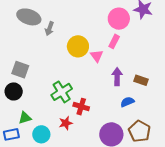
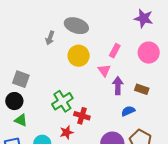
gray ellipse: (29, 17) -> (76, 26), moved
pink circle: (119, 19) -> (149, 53), moved
pink triangle: (97, 56) -> (104, 70), moved
green triangle: (25, 118) -> (21, 120), moved, turned 40

